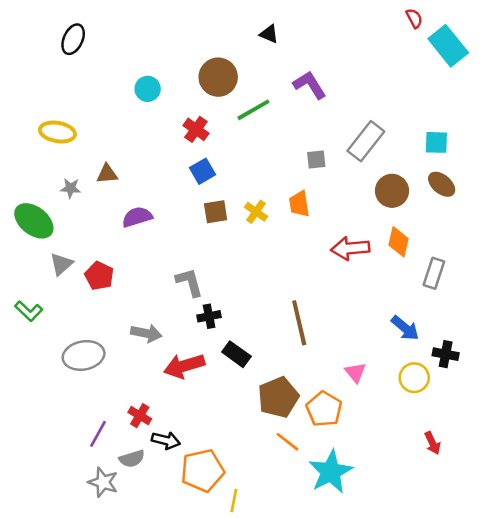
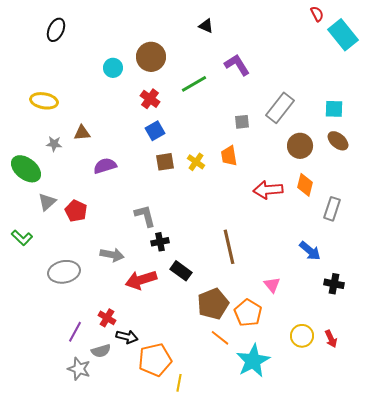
brown circle: (218, 77) -> (151, 57), moved
black cross: (446, 354) -> (334, 284), moved
yellow circle: (414, 378) -> (302, 336), moved

